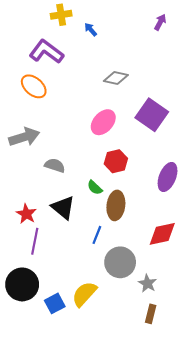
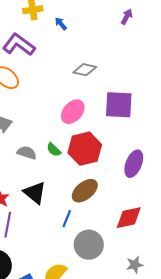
purple square: (152, 115) -> (119, 105), turned -32
red hexagon: (116, 161) -> (85, 149), size x1.5
green semicircle: (95, 188) -> (54, 150), moved
brown ellipse: (116, 205) -> (85, 191), turned 44
gray star: (147, 283) -> (135, 265), moved, turned 30

